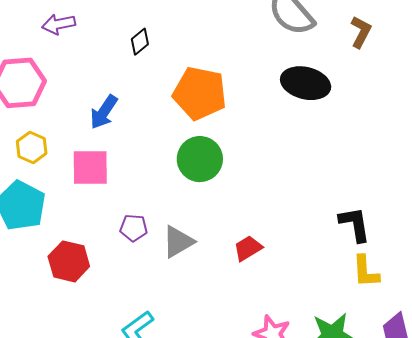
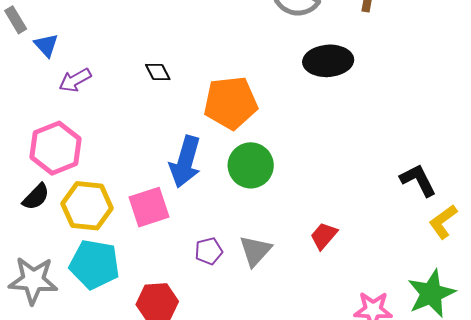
black diamond: (140, 42) -> (158, 72), turned -60
blue arrow: (104, 112) -> (185, 162), moved, size x1.4
yellow hexagon: (32, 147) -> (87, 206), size x1.6
yellow L-shape: (366, 271) -> (443, 222), turned 75

